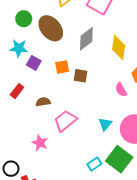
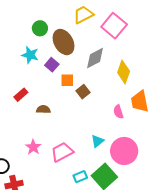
purple square: (34, 63) -> (52, 65), moved
brown square: (81, 76) -> (83, 92), turned 32
pink trapezoid: (65, 121) -> (62, 152), moved

